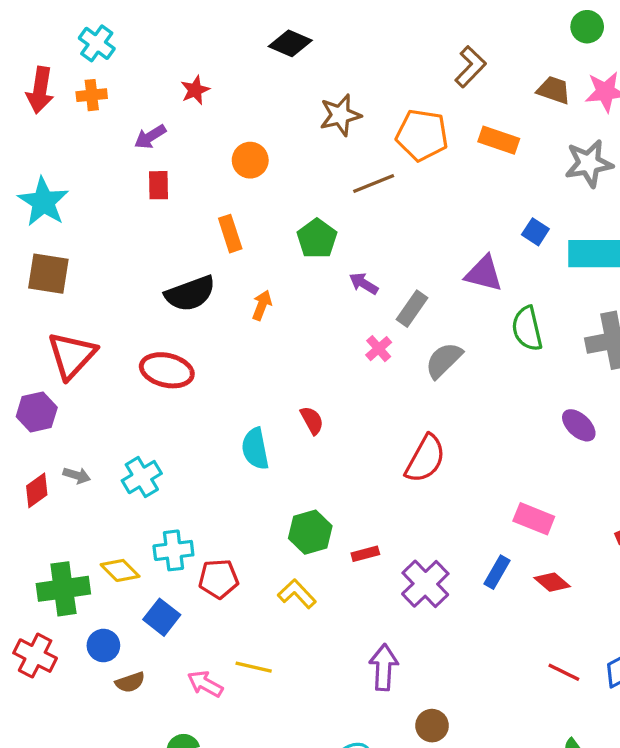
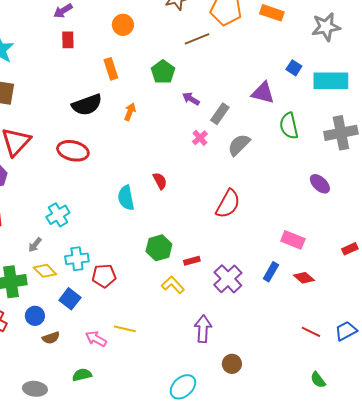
gray arrow: (77, 475) -> (35, 245), moved, turned 112
yellow L-shape: (297, 594) -> (173, 285), moved

